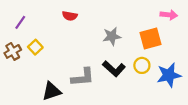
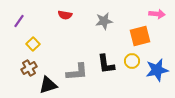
gray star: (112, 36) -> (104, 21), moved
brown cross: (13, 51) -> (29, 68), moved
black L-shape: (114, 69) -> (106, 64), turned 40

